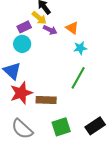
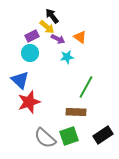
cyan star: (80, 48) -> (67, 57), moved
brown rectangle: (46, 100) -> (76, 112), moved
gray semicircle: (22, 129) -> (45, 138), moved

